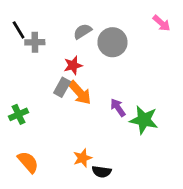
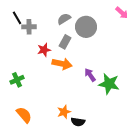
red star: (73, 65) -> (44, 50), moved
gray rectangle: (62, 87) -> (65, 42), moved
orange arrow: (80, 93) -> (62, 64), turned -36

